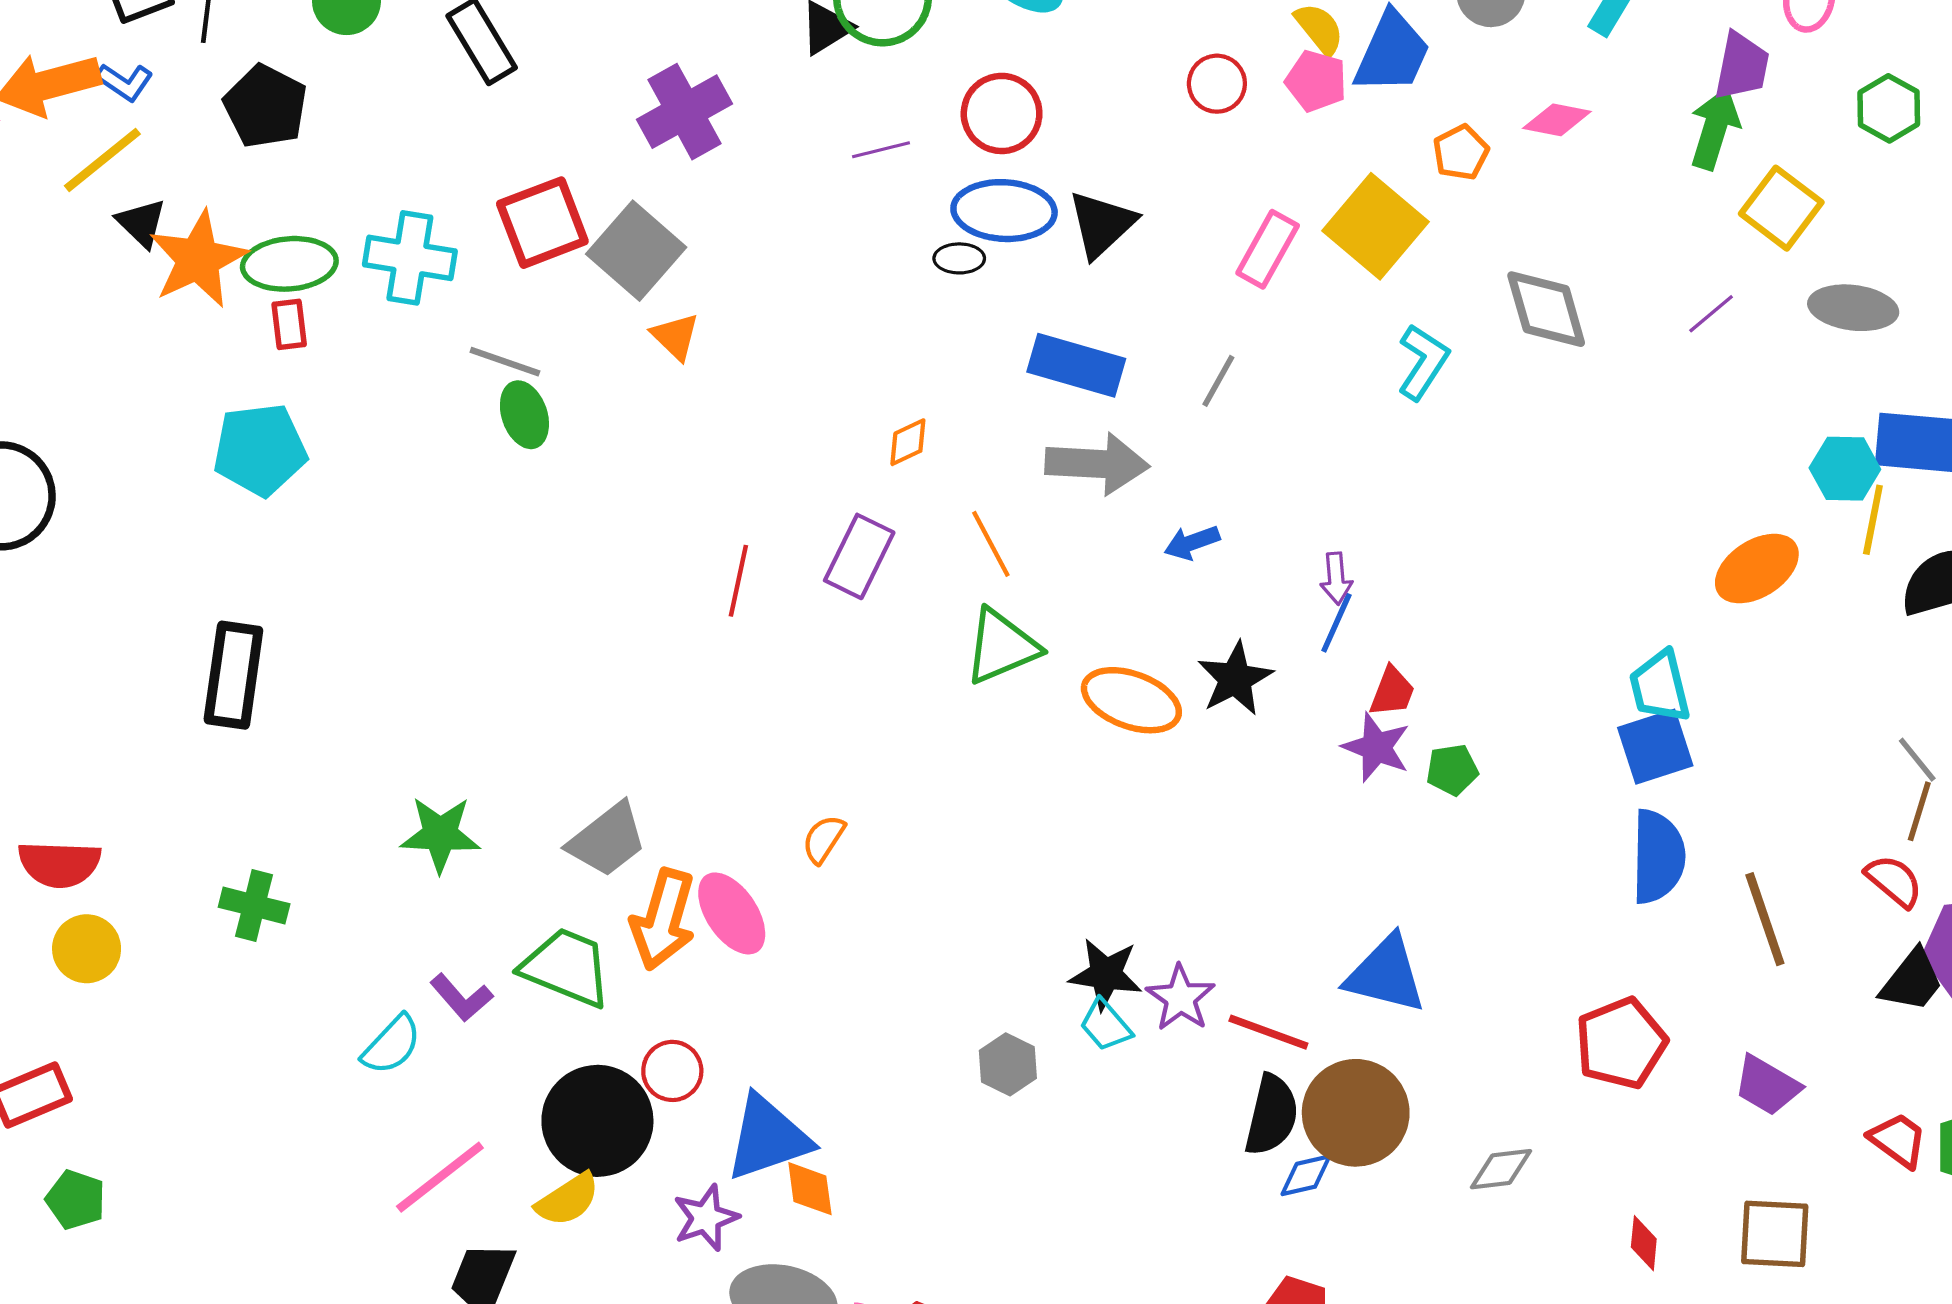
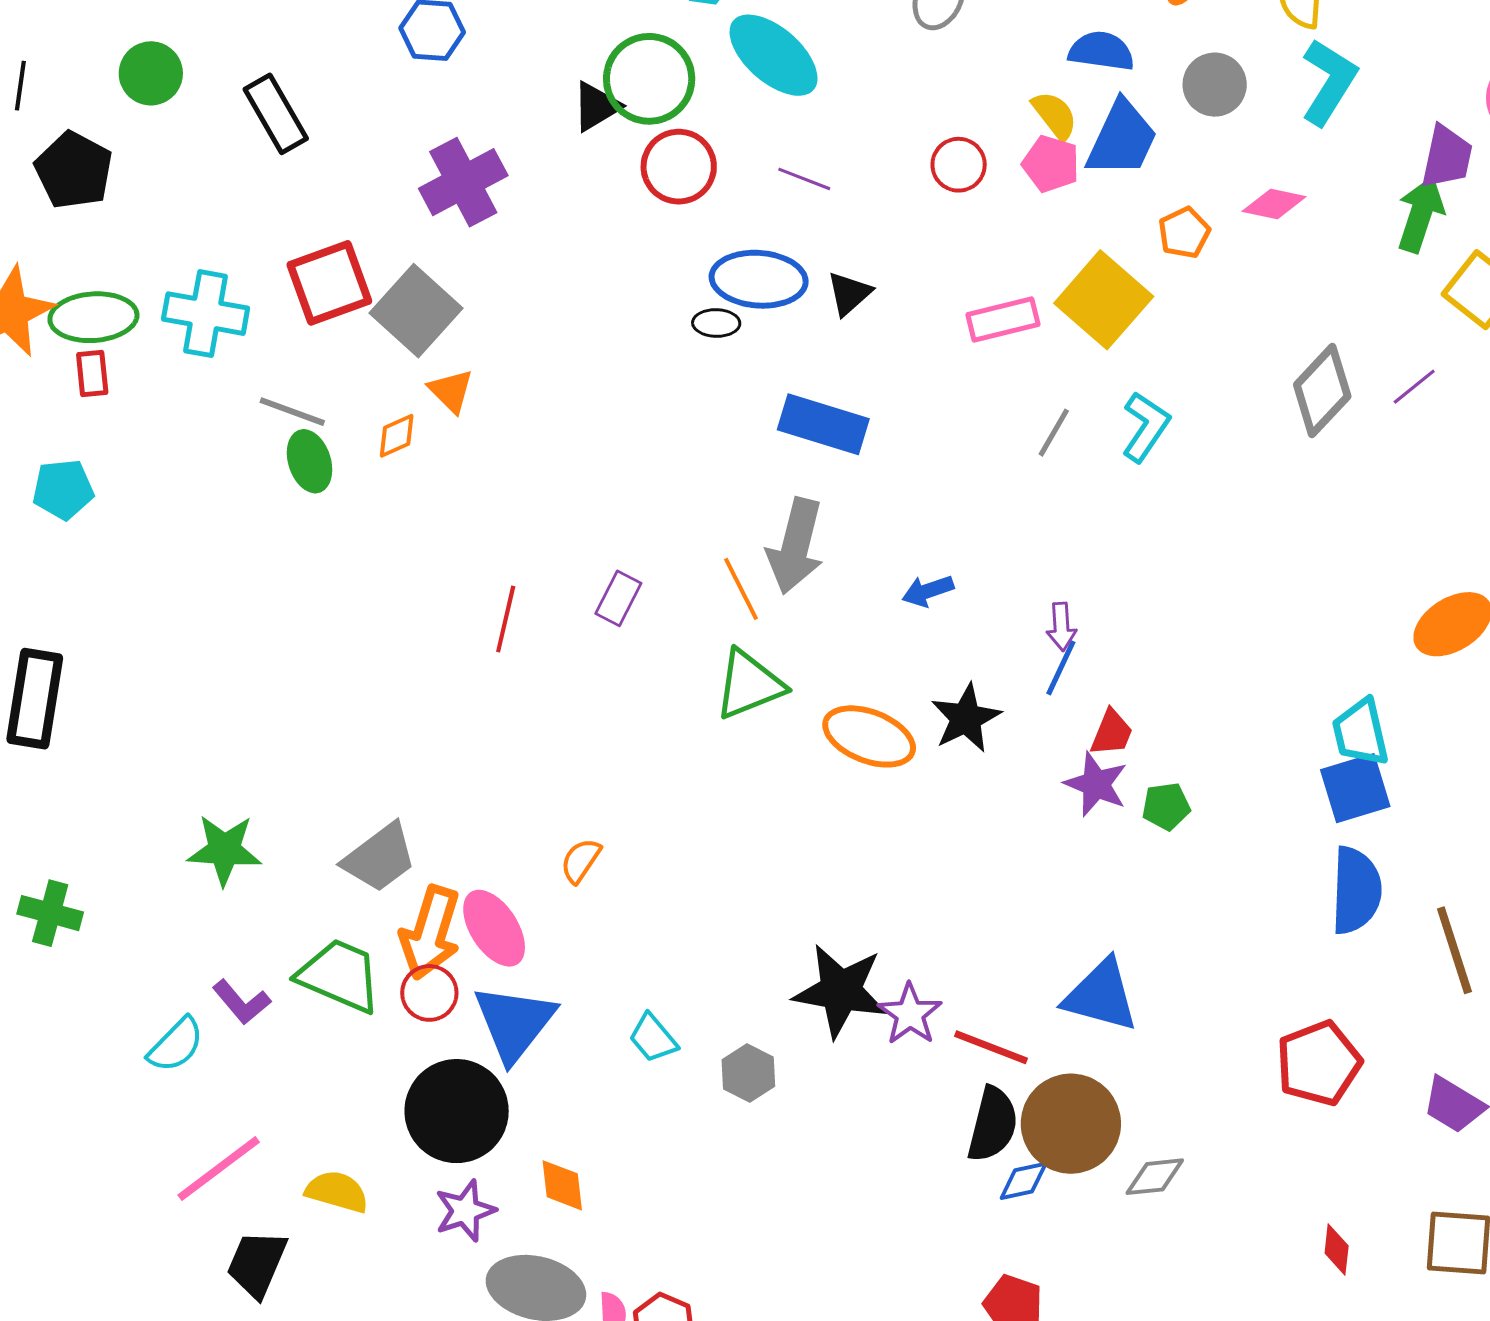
red circle: (1002, 113) -> (679, 167), moved
purple line: (881, 150) -> (804, 179), moved, turned 34
black triangle: (1102, 224) -> (849, 294), size x0.7
pink rectangle: (1268, 249) -> (1003, 320), turned 46
gray diamond: (1546, 309) -> (1322, 390), moved, turned 58
gray line: (1218, 381) -> (1054, 433), moved
orange diamond: (908, 442) -> (397, 436), moved
cyan pentagon: (260, 450) -> (63, 489), size x0.7
gray arrow: (1097, 464) -> (796, 546), moved, turned 100
purple rectangle: (859, 556) -> (618, 598), size x0.7
black star: (1106, 974) -> (841, 991), size x1.4
cyan trapezoid: (1105, 1025) -> (653, 1038), moved
red circle: (672, 1071) -> (429, 993), moved
black circle: (597, 1121) -> (457, 1111), moved
blue triangle: (768, 1138) -> (514, 1023), moved, turned -34
gray diamond: (1501, 1169) -> (1155, 1177), moved
yellow semicircle: (568, 1200) -> (337, 1192), turned -132

